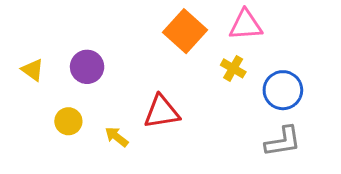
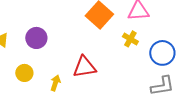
yellow arrow: (117, 137) -> (55, 83), turned 70

